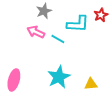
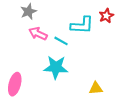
gray star: (44, 11) -> (28, 12), moved
cyan star: (59, 77) -> (56, 67), moved, turned 30

